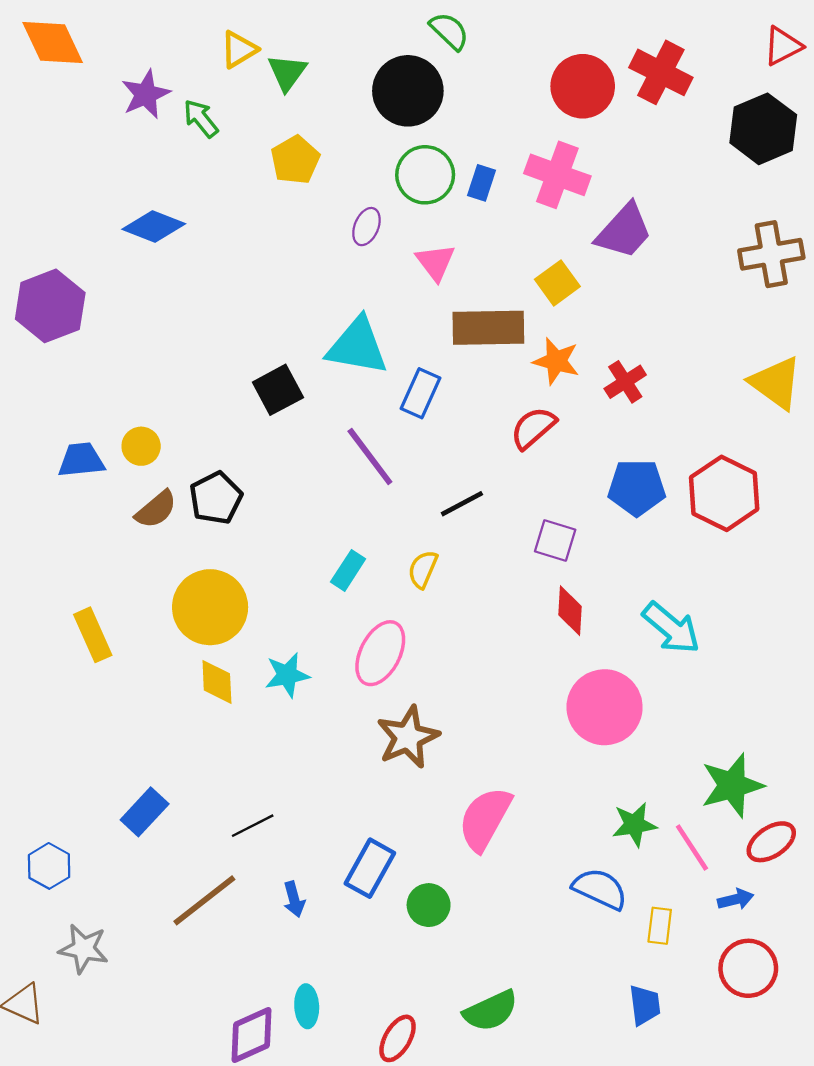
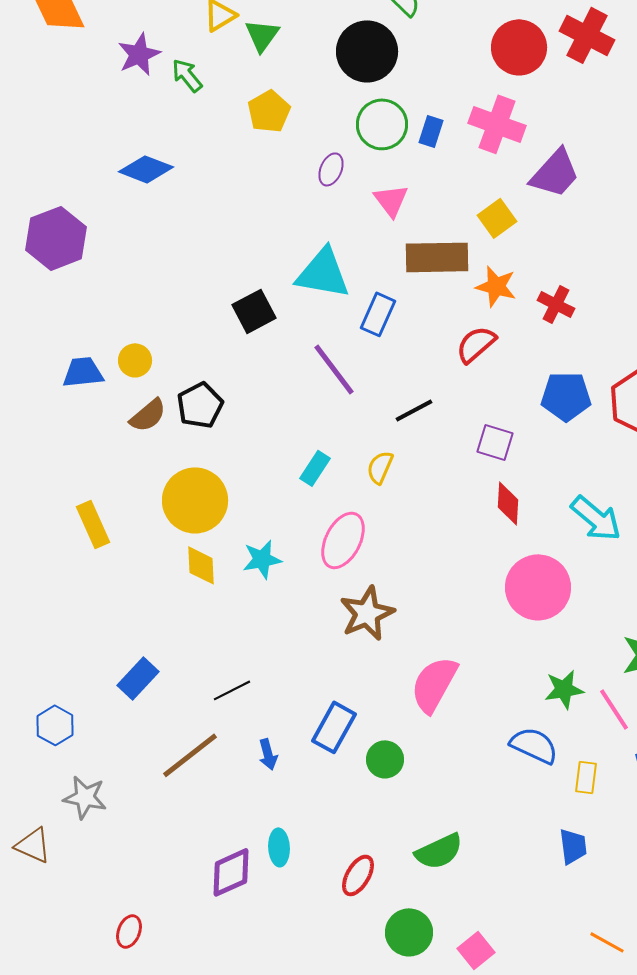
red cross: (625, 382) -> (556, 304), turned -30

